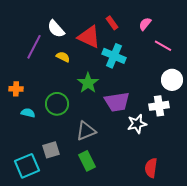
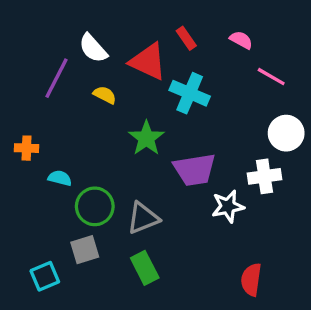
pink semicircle: (145, 24) -> (241, 40), turned 80
green circle: (57, 104) -> (95, 206), moved
cyan semicircle: (28, 113) -> (60, 178), moved
cyan square: (27, 166) -> (45, 276), size x0.7

